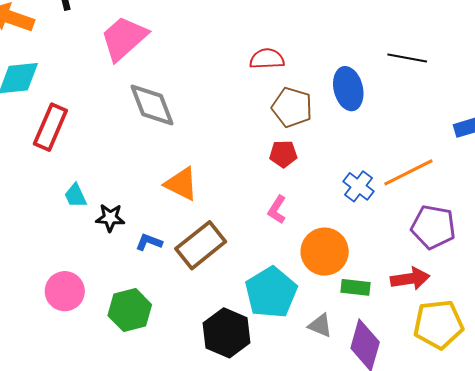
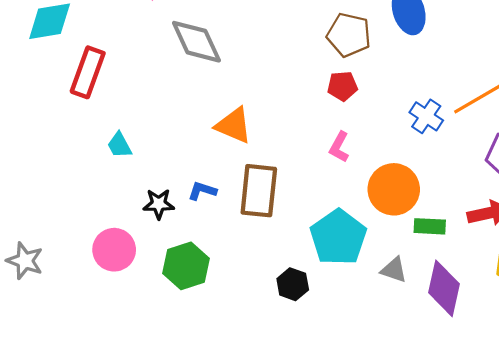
black star: (110, 218) -> (159, 204), moved
brown rectangle: (201, 245) -> (259, 191), turned -42
black hexagon: (227, 333) -> (293, 284), size x0.6

